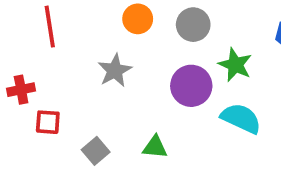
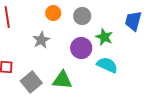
green triangle: (155, 147) -> (62, 80), size x1.5
gray square: (96, 151) -> (31, 82), size x1.5

